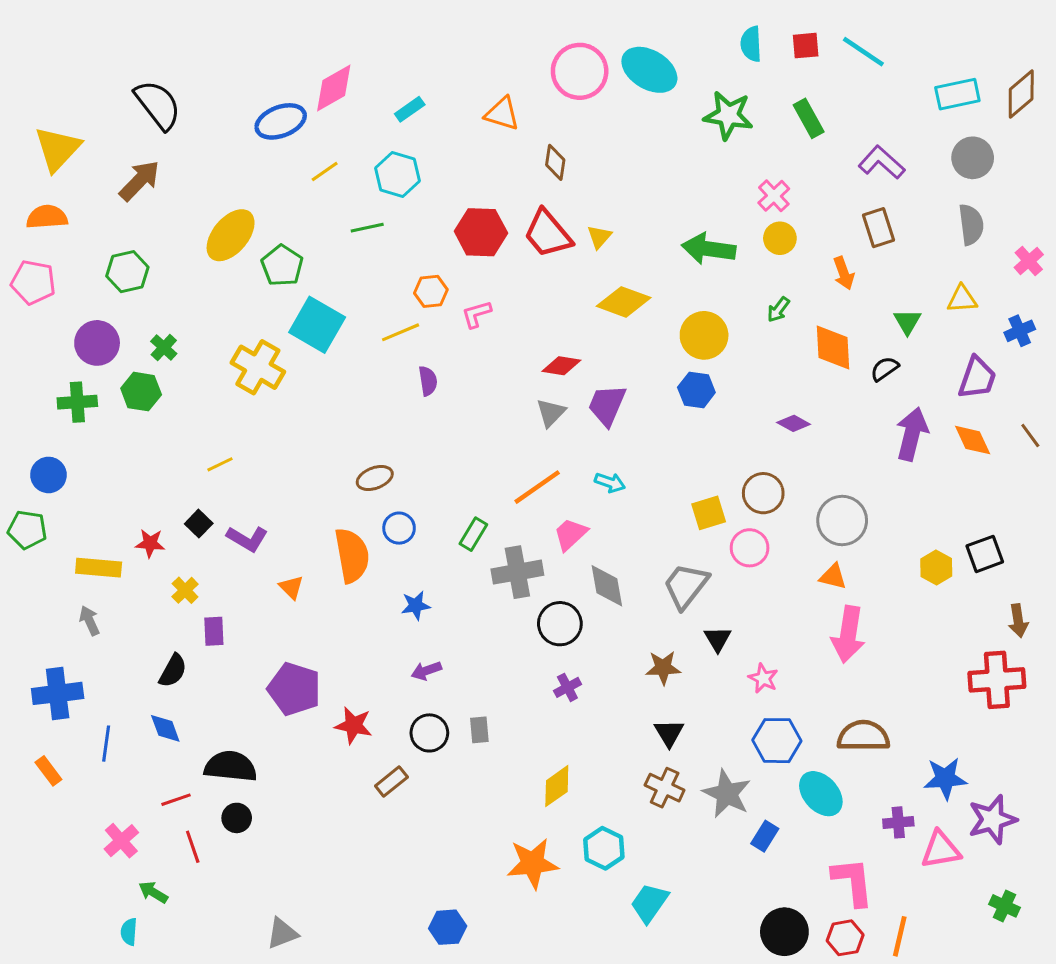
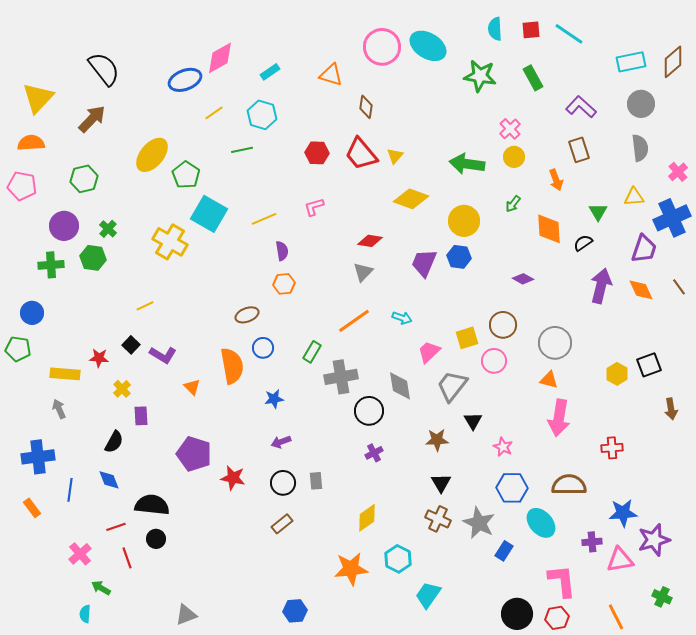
red hexagon: (481, 232) -> (317, 153), size x0.7
orange hexagon: (431, 291) -> (284, 284), moved
blue cross: (1020, 331) -> (672, 218), size x1.8
purple trapezoid: (607, 405) -> (424, 263), moved
pink trapezoid: (570, 534) -> (429, 352), moved
red cross: (997, 680) -> (612, 448), moved, size x0.6
brown rectangle: (391, 782) -> (282, 524), moved
orange line: (900, 936) -> (616, 617), moved, turned -40

